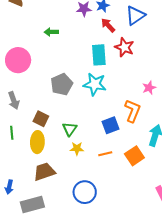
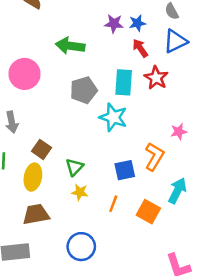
green arrow: (51, 32) -> (70, 46), size x1.6
gray pentagon: (62, 84) -> (84, 90), moved
orange line: (105, 154) -> (113, 204), turned -64
orange square: (134, 156) -> (148, 212), turned -36

